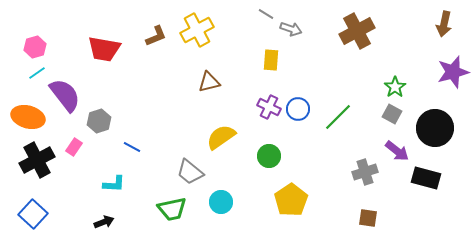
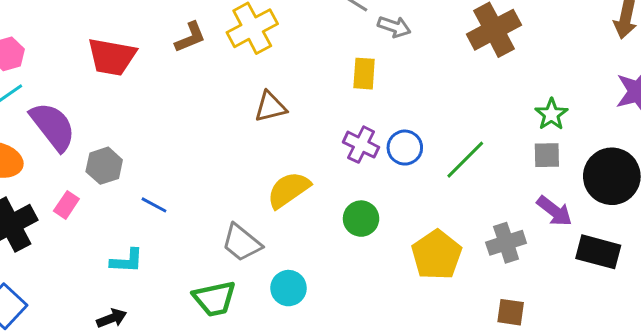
gray square: (392, 114) -> (547, 155), turned -30
yellow pentagon: (291, 200) -> (437, 255), moved

